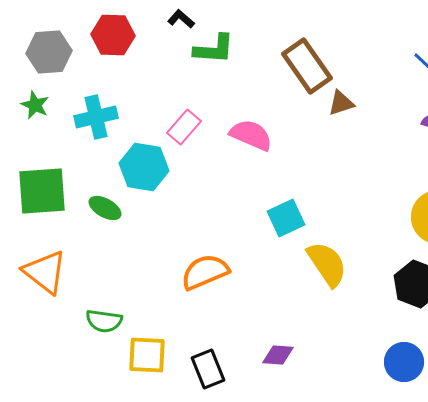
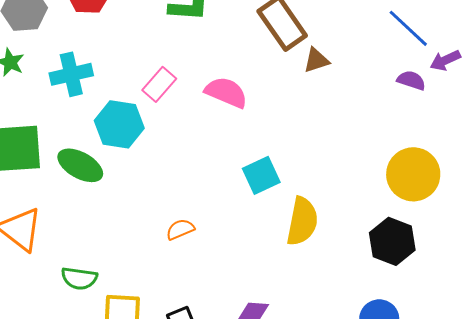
green ellipse: (105, 208) -> (80, 165), size x1.4
yellow semicircle: (327, 264) -> (302, 221), turned 45
orange semicircle: (205, 272) -> (180, 229), size x0.6

